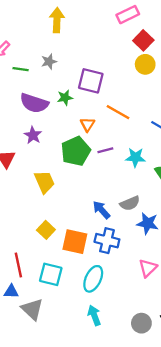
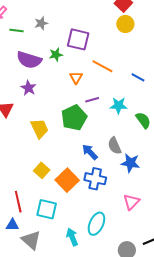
green pentagon: (76, 151) -> (74, 118), moved
gray semicircle: (130, 203) -> (115, 146), turned 90
orange square: (75, 242) -> (67, 180), turned 35
cyan ellipse: (93, 279) -> (96, 224), moved
cyan arrow: (94, 315) -> (72, 237), moved

